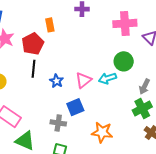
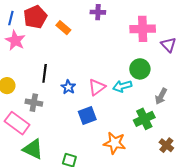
orange rectangle: (50, 25) -> (63, 28), turned -40
red pentagon: (33, 44) -> (35, 17), moved
green cross: (142, 109) -> (144, 119), moved
gray cross: (58, 123) -> (34, 103), moved

